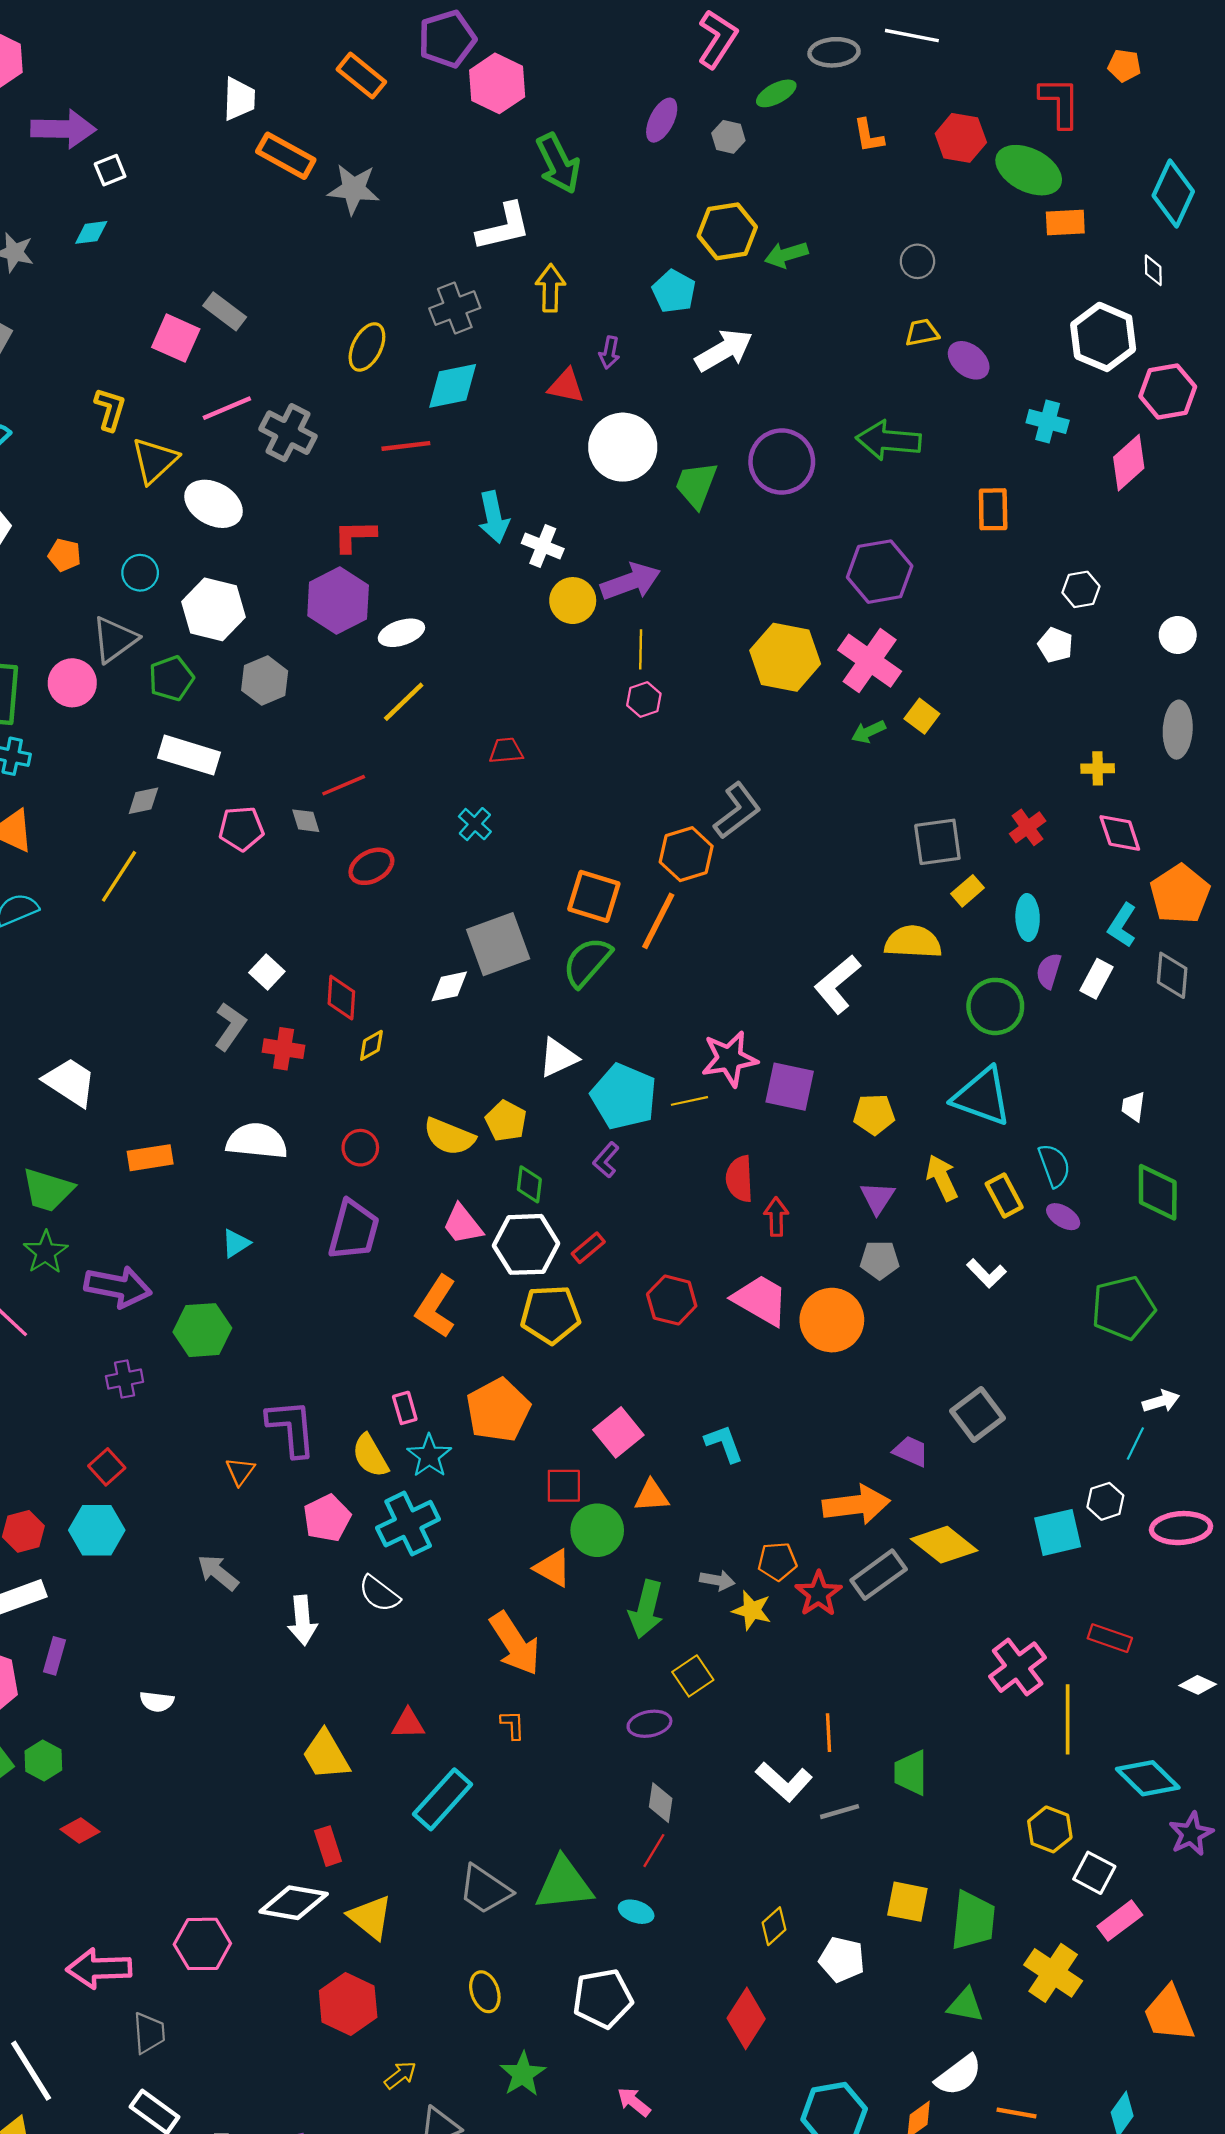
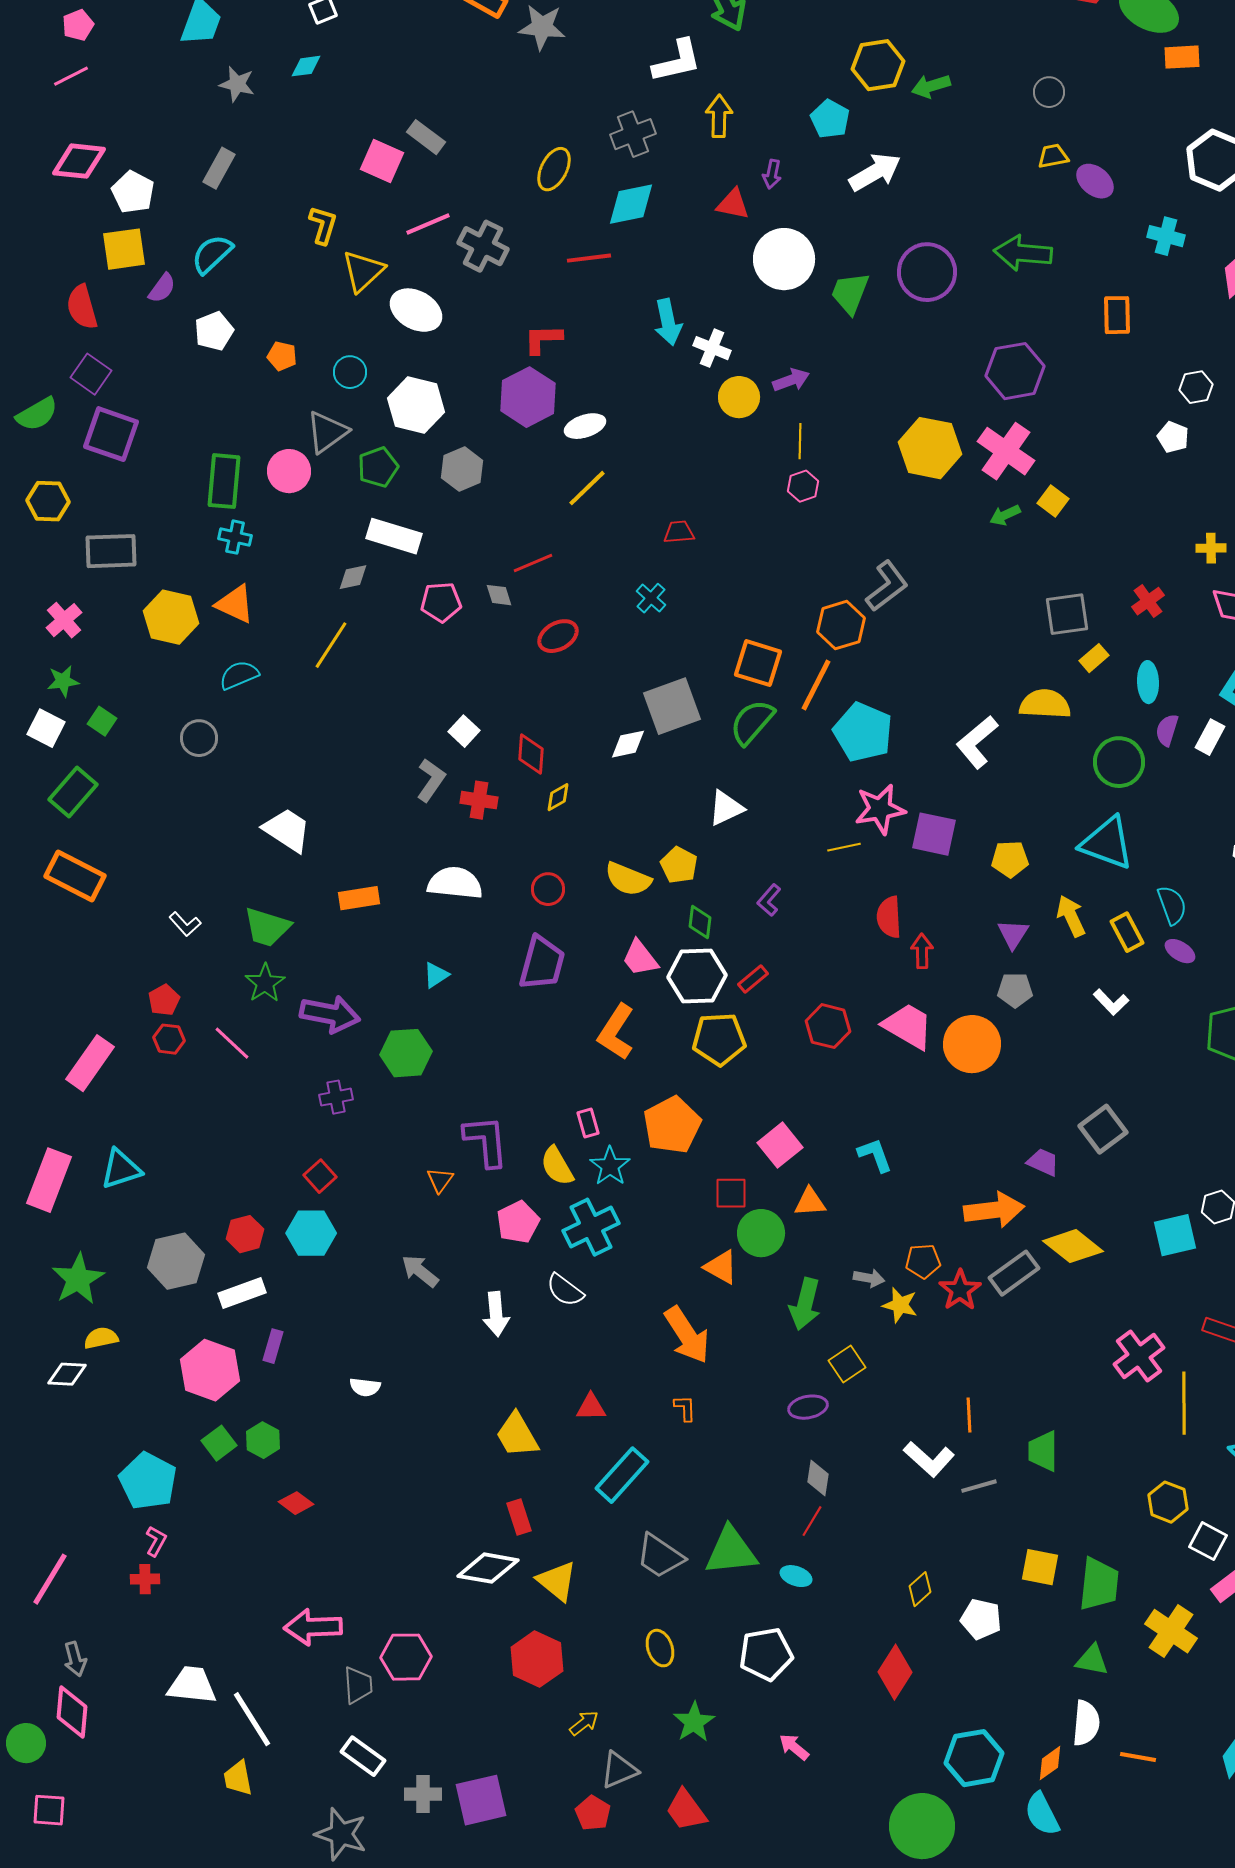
purple arrow: (631, 582) -> (791, 380), size x0.7
cyan pentagon: (624, 1097) -> (863, 732), moved
pink hexagon: (202, 1944) -> (406, 1657), moved
white semicircle: (959, 2075) -> (1086, 1723), turned -48

